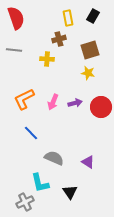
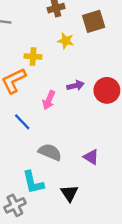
yellow cross: (47, 59) -> (33, 56), moved
yellow star: (88, 73) -> (66, 41), moved
pink arrow: (53, 102) -> (49, 100), moved

